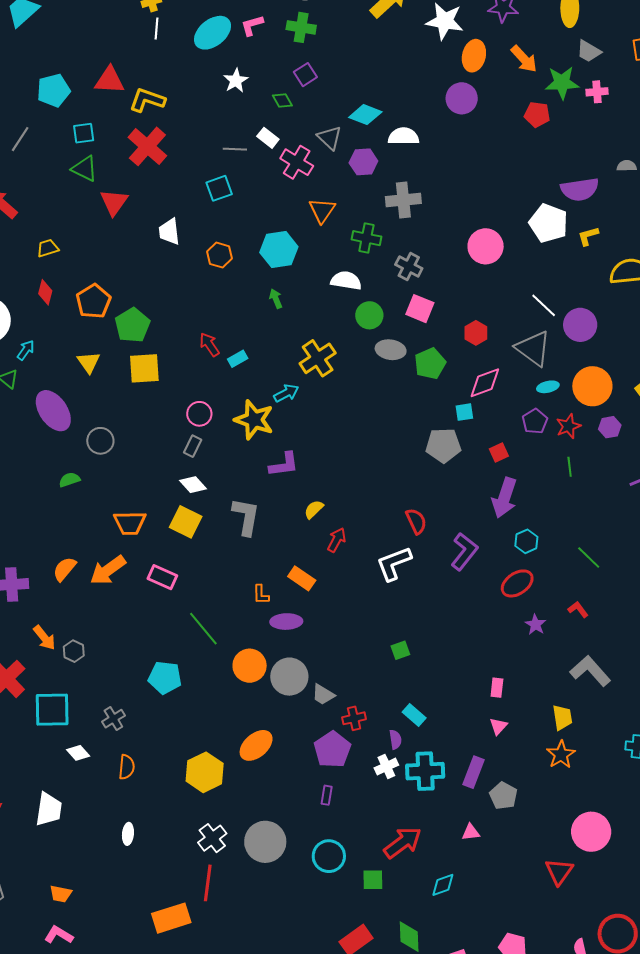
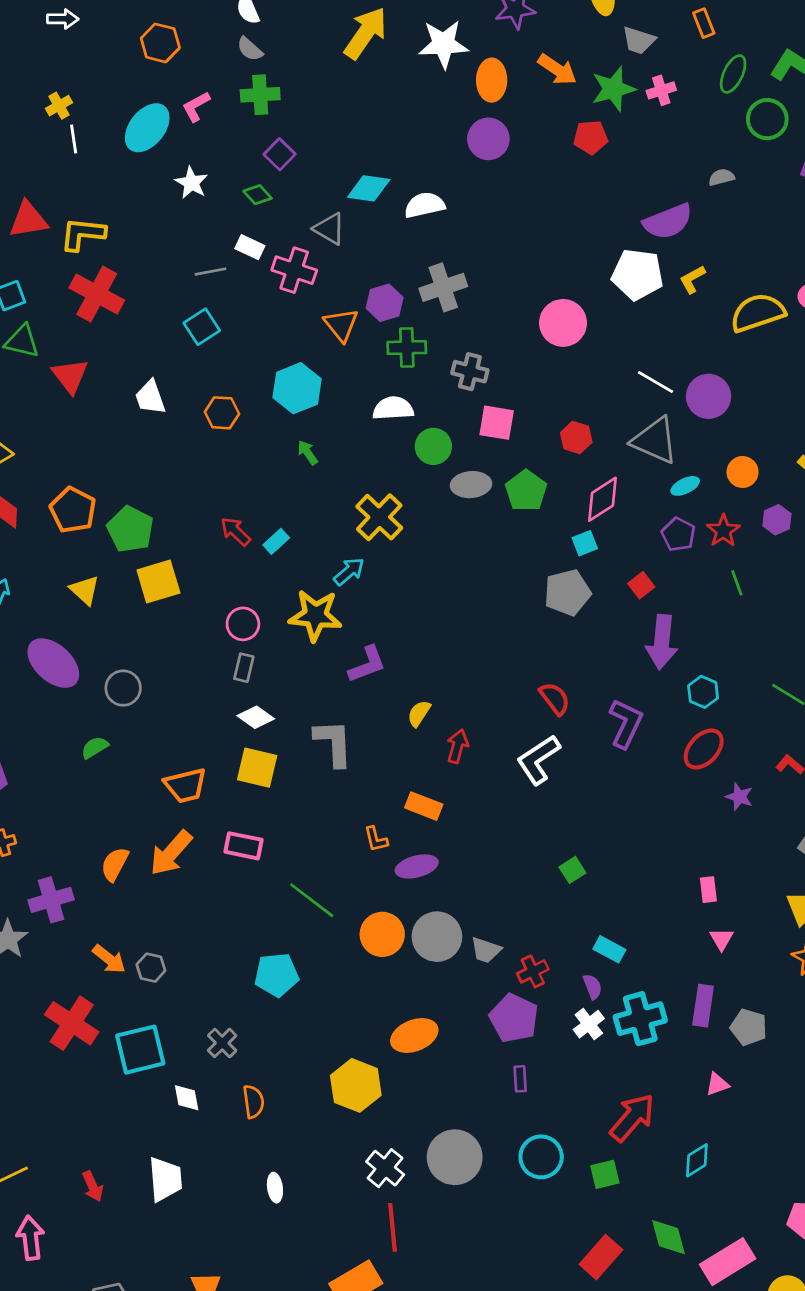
purple hexagon: (363, 162) -> (385, 303), moved
orange circle: (592, 386) -> (743, 472), size x0.6
orange ellipse: (256, 745) -> (414, 1035), turned 32
white diamond: (78, 753) -> (187, 1098), turned 45

